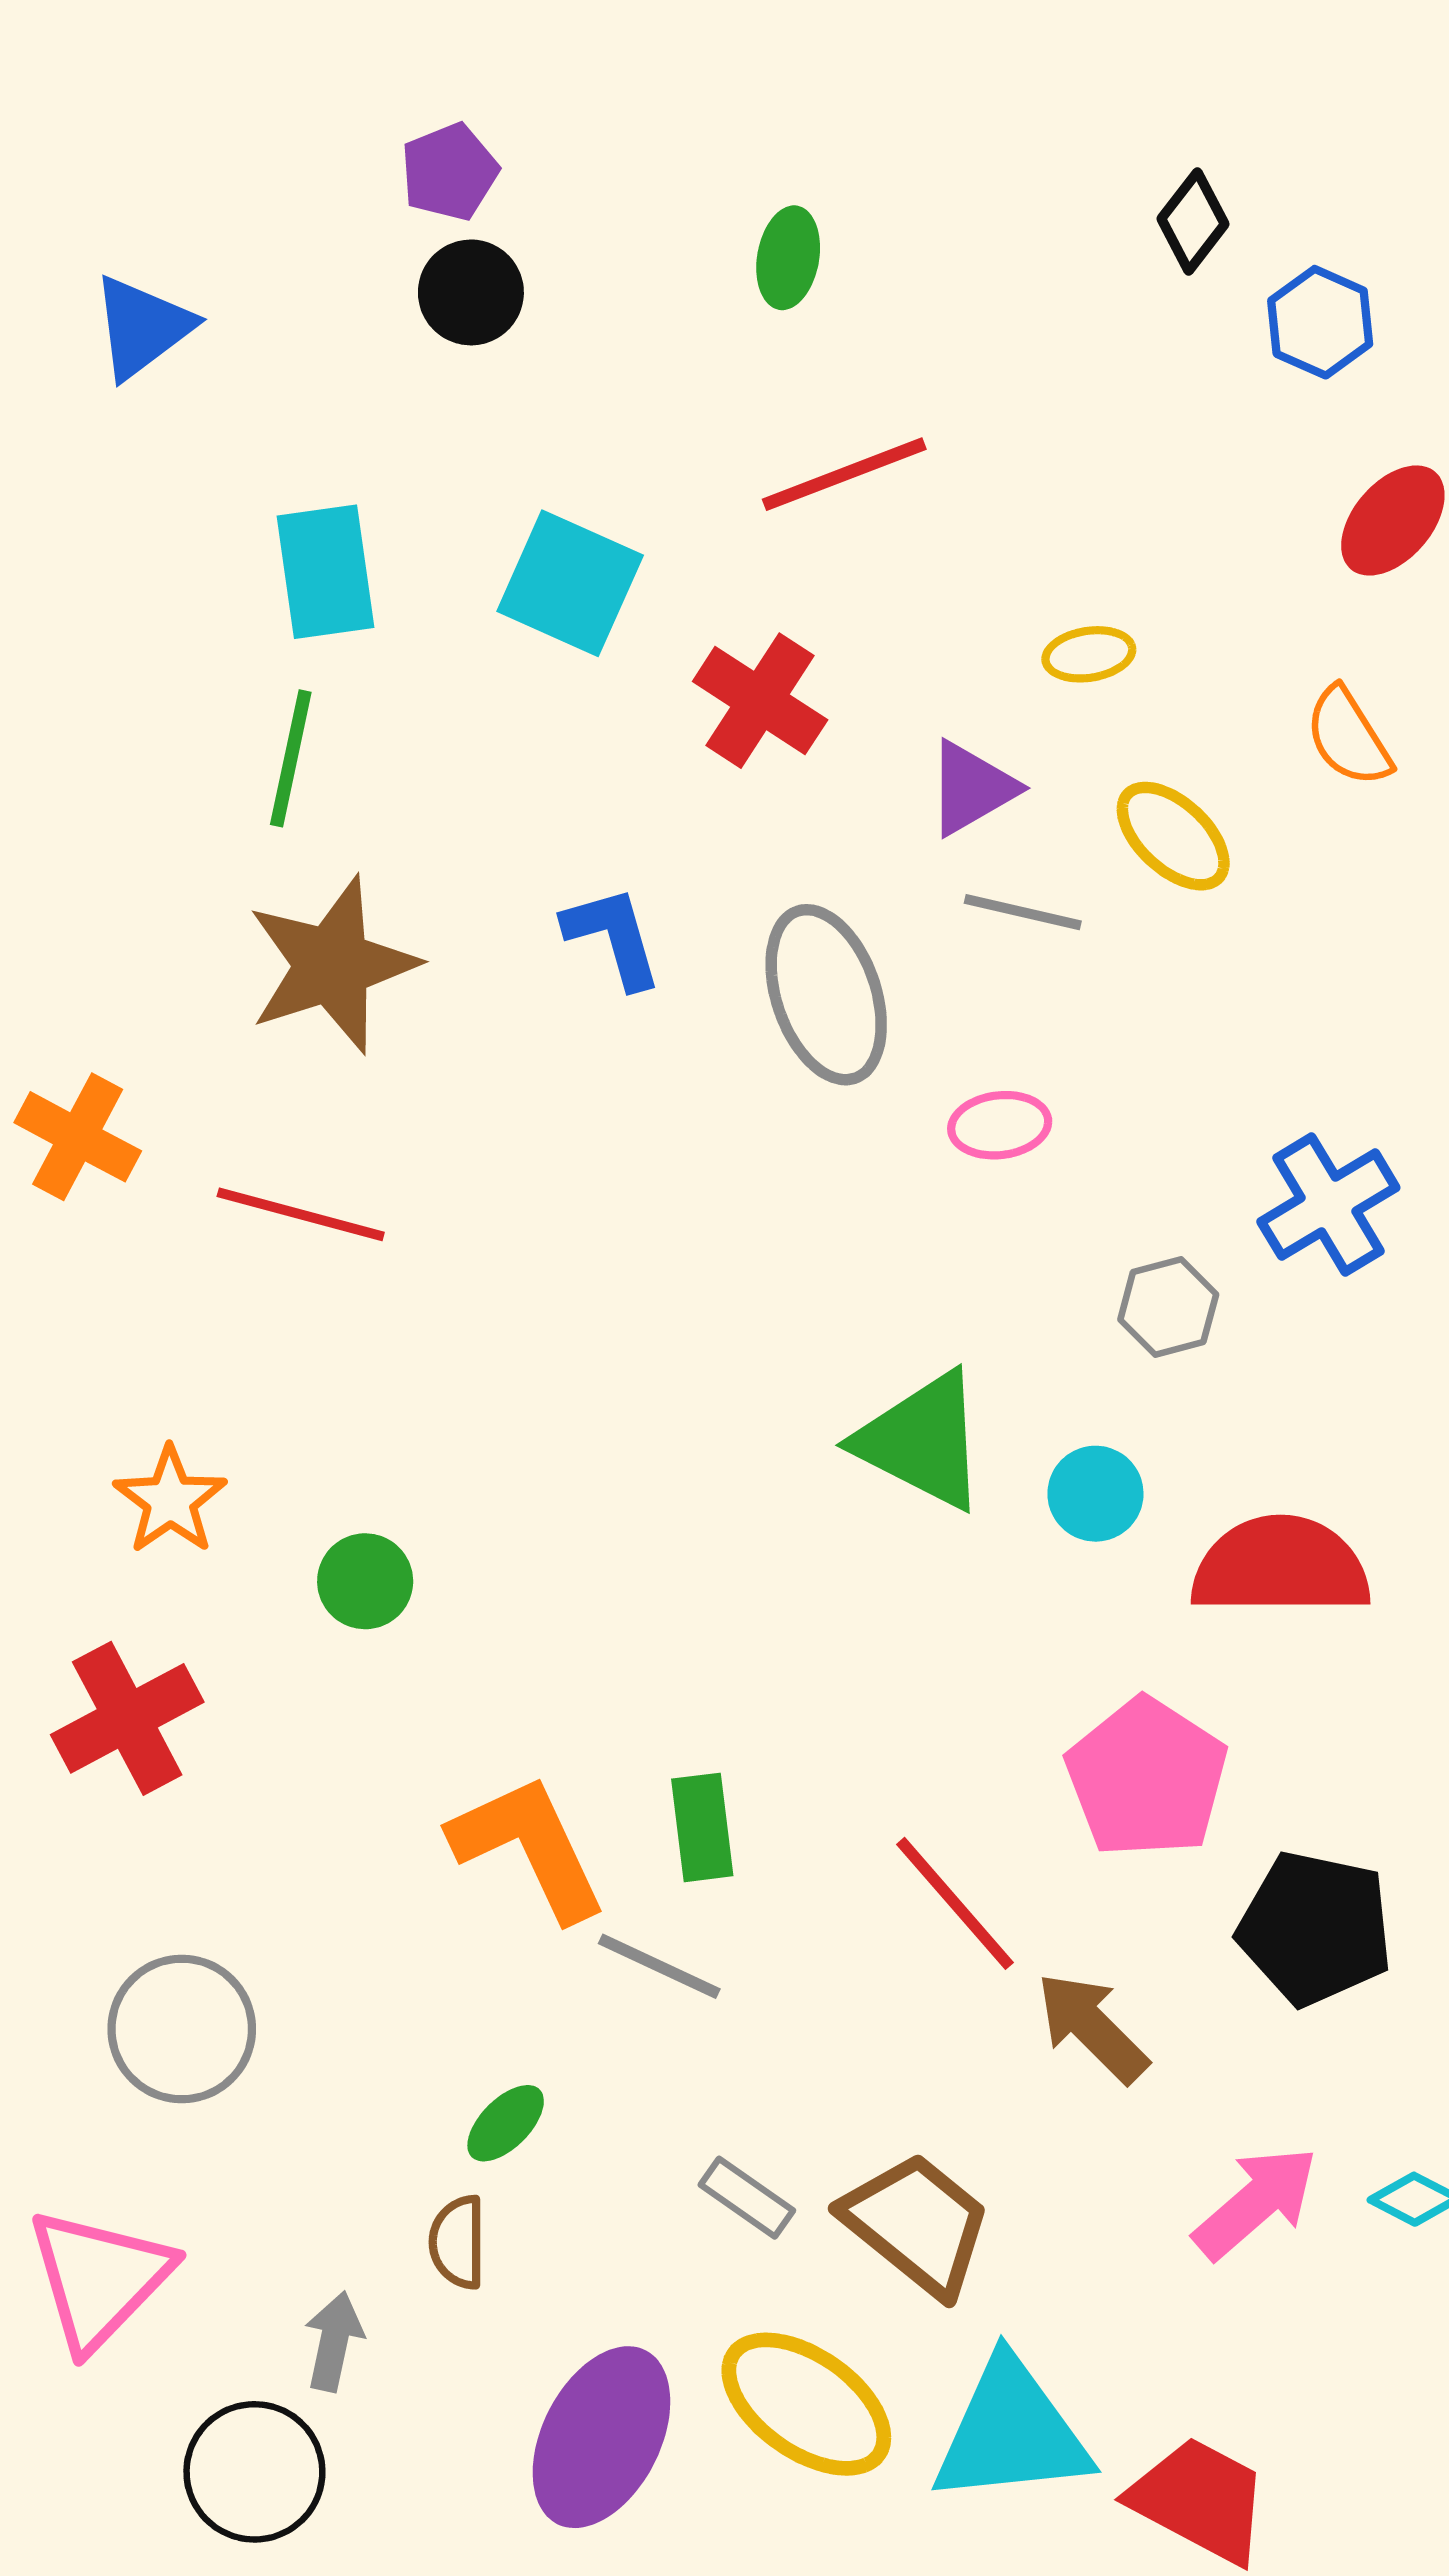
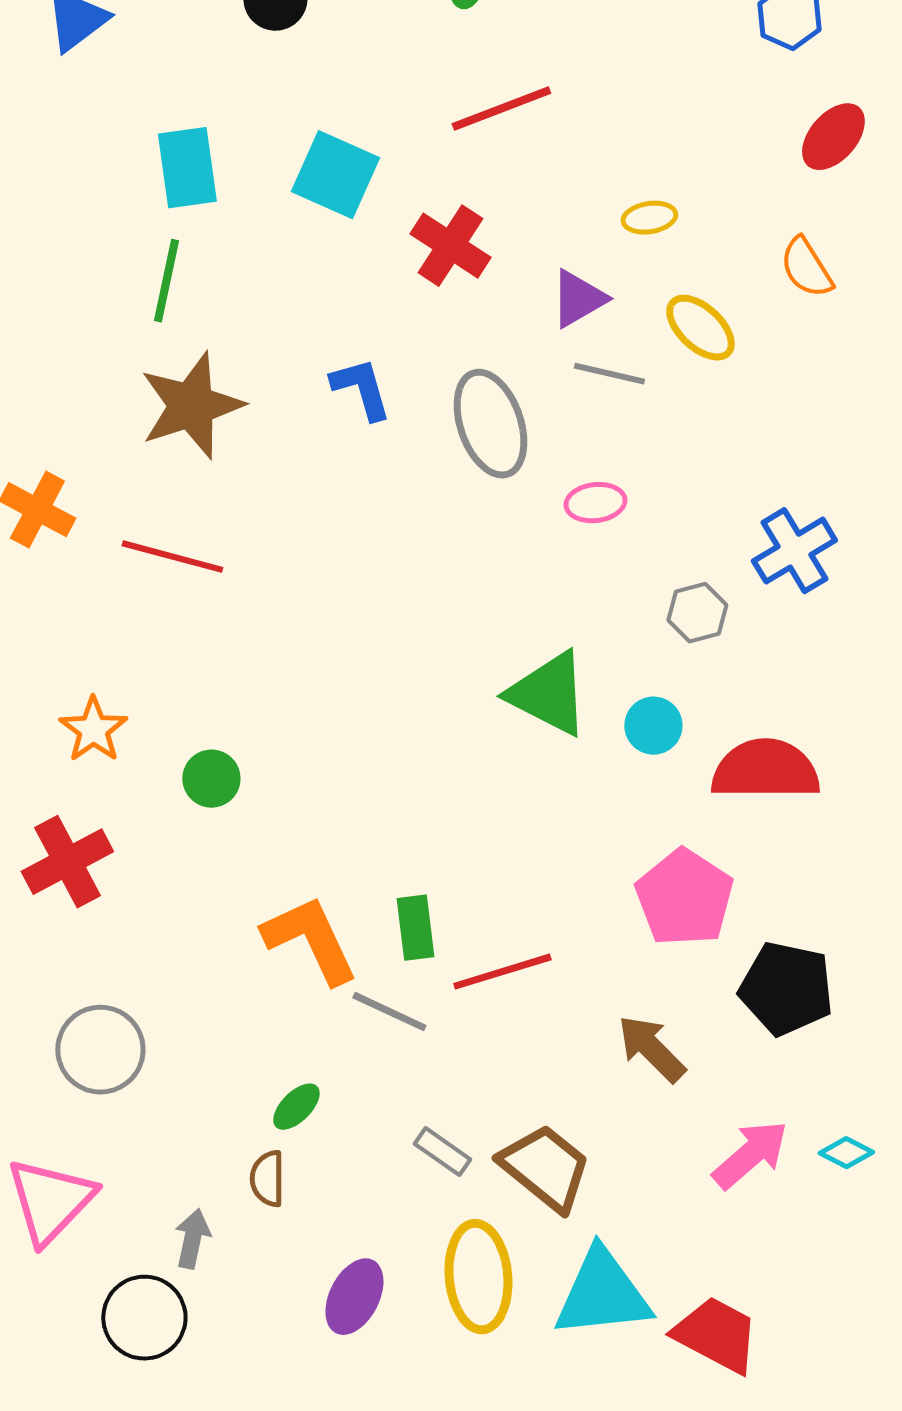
red line: (955, 1903) -> (502, 972), moved, turned -66
yellow ellipse: (806, 2404) -> (478, 1277), turned 50
purple ellipse: (601, 2437) -> (354, 1297), size x0.7

